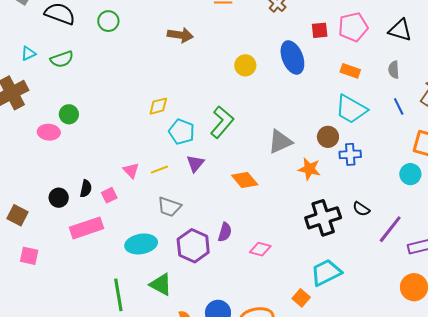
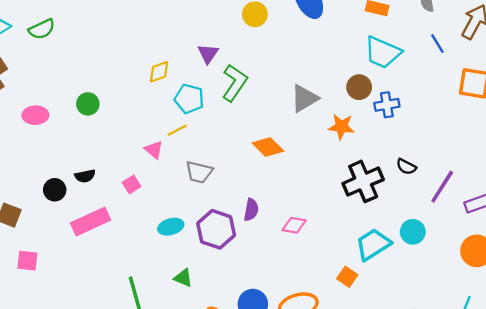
green circle: (69, 114) -> (88, 104), moved
purple triangle: (195, 163) -> (208, 54), moved
pink triangle: (131, 170) -> (154, 150), moved
yellow line: (159, 170) -> (177, 130), moved
cyan circle: (410, 174) -> (413, 232), moved
black semicircle: (86, 189) -> (85, 176), turned 72
pink square: (109, 195) -> (132, 184), moved
gray trapezoid: (169, 207) -> (199, 172), moved
cyan ellipse: (141, 244) -> (171, 227), moved, size x0.7
green triangle: (161, 284) -> (183, 278), size x0.7

